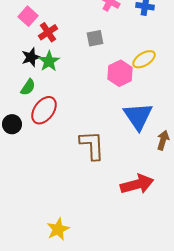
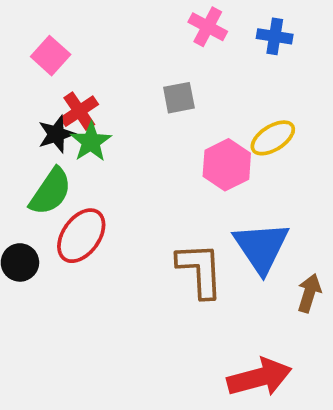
red cross: (48, 32) -> (79, 111), moved
green semicircle: (28, 87) -> (51, 192), size x1.5
brown L-shape: (92, 145) -> (200, 270), moved

